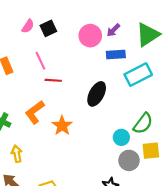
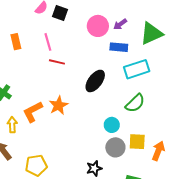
black square: (48, 28) -> (60, 13), turned 35
orange L-shape: (35, 112) -> (33, 112), moved
green semicircle: (143, 123) -> (135, 103), moved

